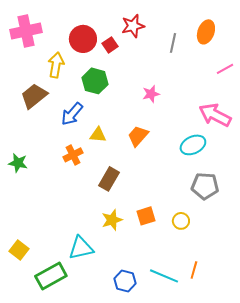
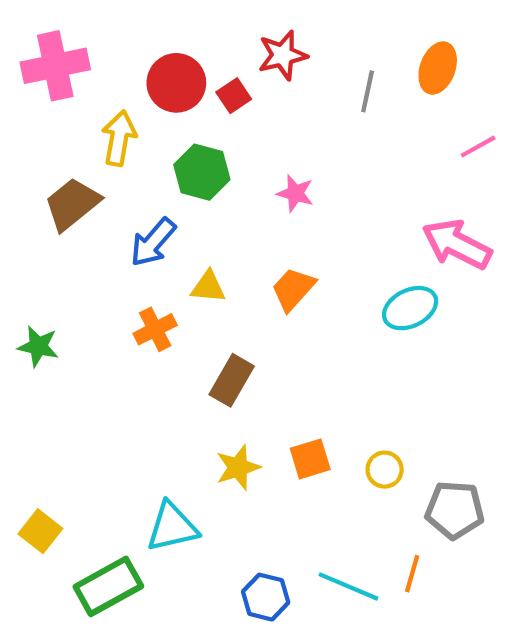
pink star: (151, 94) -> (295, 193), moved, turned 30
gray pentagon: (205, 186) -> (455, 510), moved

